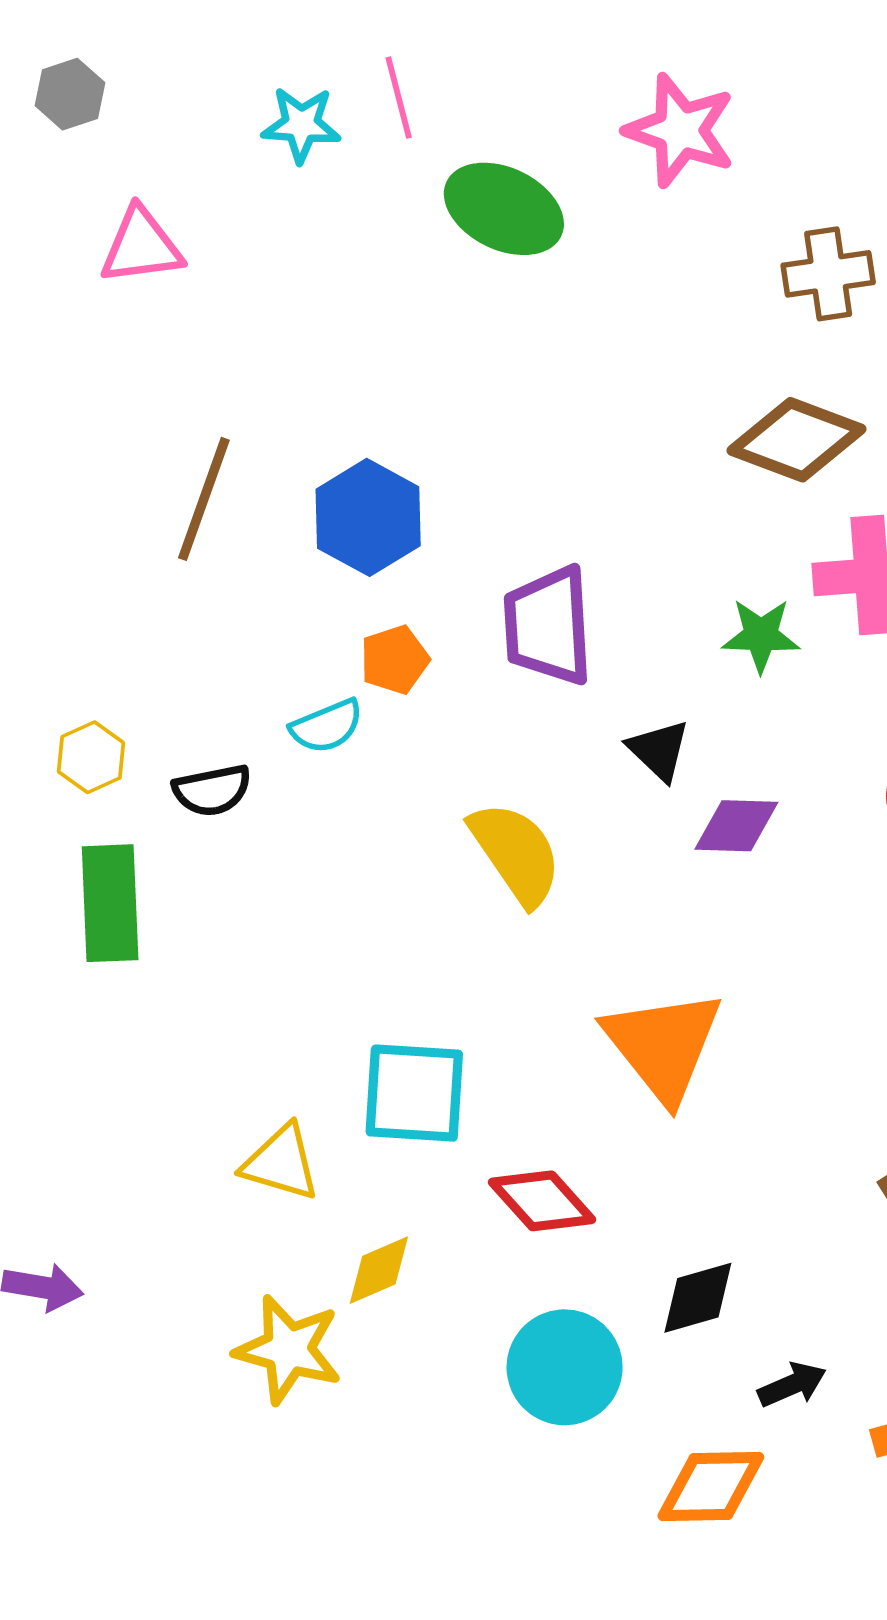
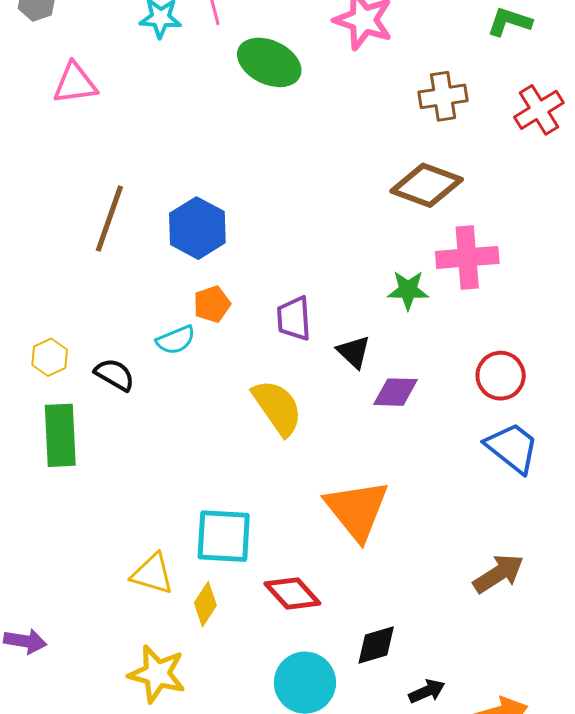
purple trapezoid: (548, 626) -> (294, 319), moved, size x0.7
black semicircle: (212, 790) -> (115, 375), turned -138
yellow diamond: (379, 1270) -> (205, 604), moved, turned -33

